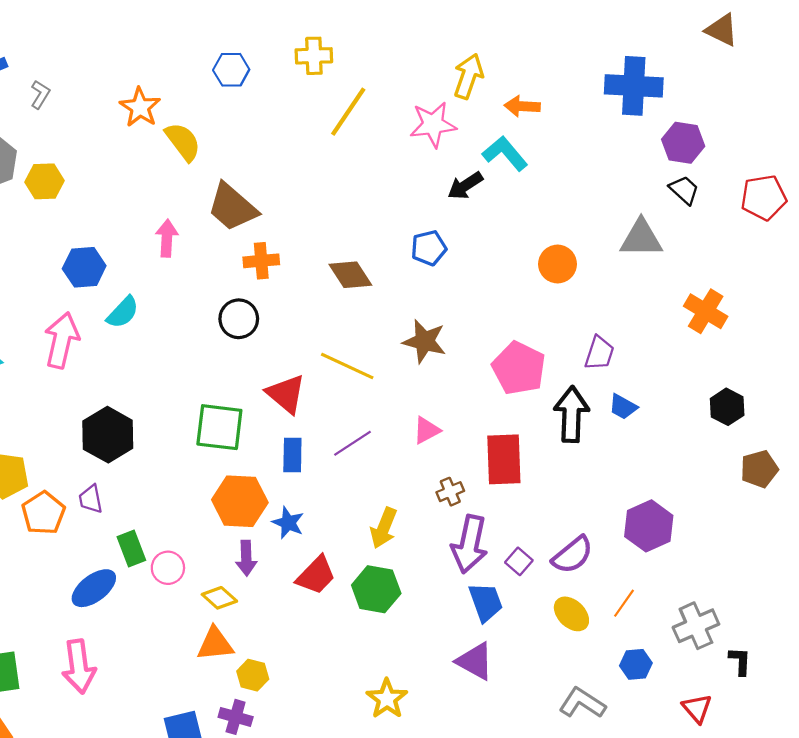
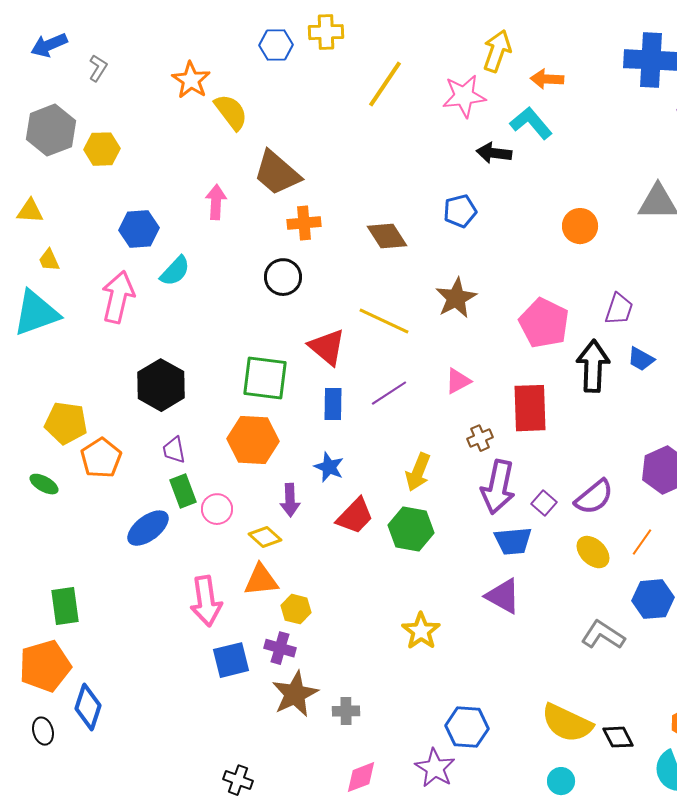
yellow cross: (314, 56) -> (326, 32), moved
black arrow: (465, 186) -> (494, 153), turned 40
brown star: (424, 341) -> (456, 298), turned 30
purple trapezoid: (91, 499) -> (174, 450), moved
orange hexagon: (240, 501) -> (253, 440), moved
blue trapezoid: (486, 602) -> (513, 541), turned 105
blue hexagon: (636, 664) -> (653, 599), size x1.4
pink arrow: (79, 667) -> (206, 601), moved

